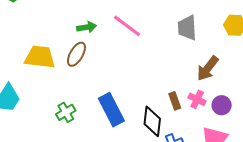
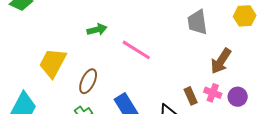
pink line: (127, 26) -> (136, 50), moved
brown ellipse: (76, 54) -> (88, 81), moved
yellow trapezoid: (40, 57) -> (53, 63), turned -64

